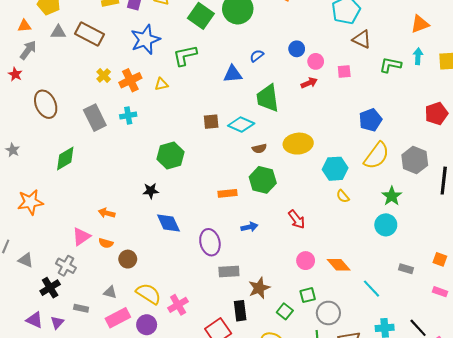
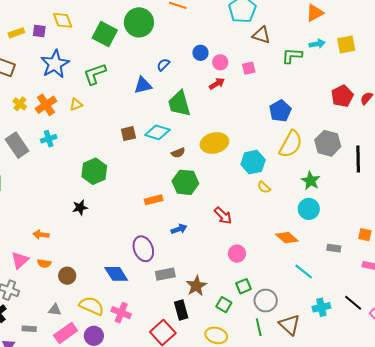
cyan arrow: (418, 56) -> (317, 44), turned 84
blue diamond: (168, 223) -> (116, 274), moved
orange diamond: (339, 265) -> (287, 238), moved
pink cross: (178, 305) -> (121, 313), turned -30

